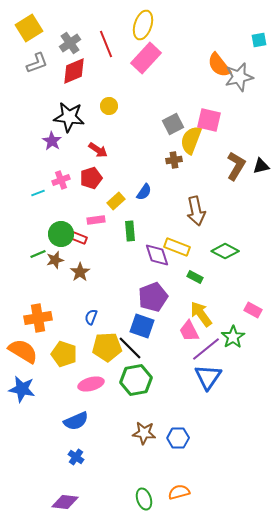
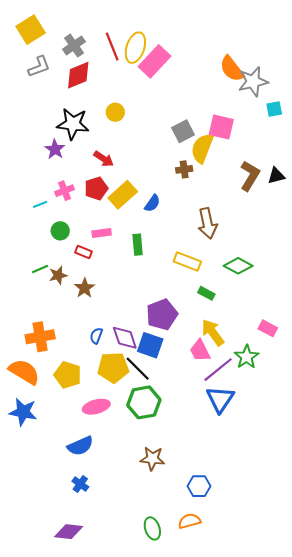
yellow ellipse: (143, 25) -> (135, 48), moved
cyan square: (259, 40) -> (274, 109), moved
yellow rectangle: (116, 201) -> (123, 195), moved, size x1.5
green circle: (61, 234) -> (60, 231), moved, size x0.7
purple diamond: (157, 255) -> (125, 338), moved
blue hexagon: (178, 438) -> (199, 486), moved

